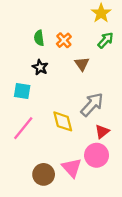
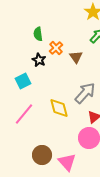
orange cross: (64, 40) -> (56, 48), moved
cyan square: (22, 91) -> (23, 81), turned -35
pink triangle: (72, 168) -> (67, 162), moved

